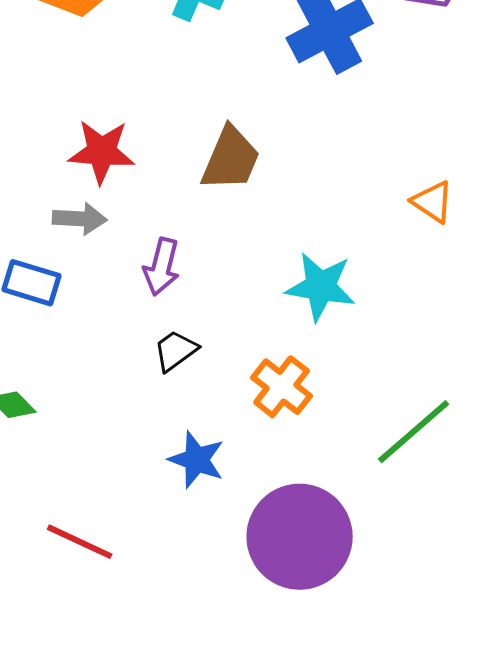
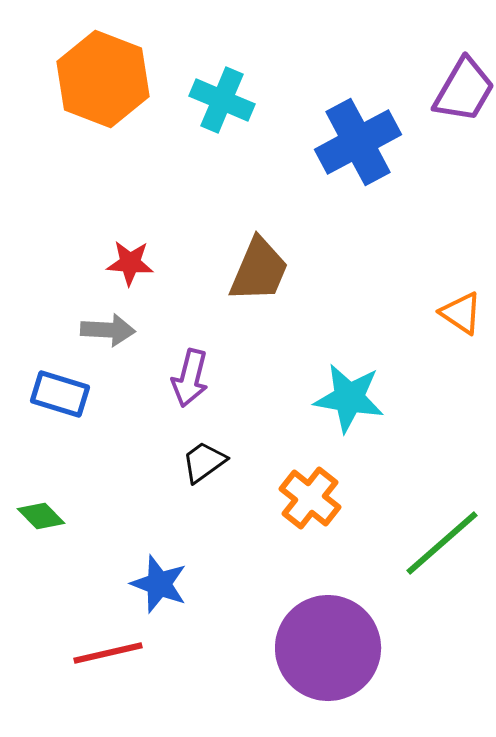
red star: (102, 152) -> (130, 263), size x0.7
blue star: (197, 460) -> (159, 584), moved
red line: (80, 542) -> (108, 653), turned -38

